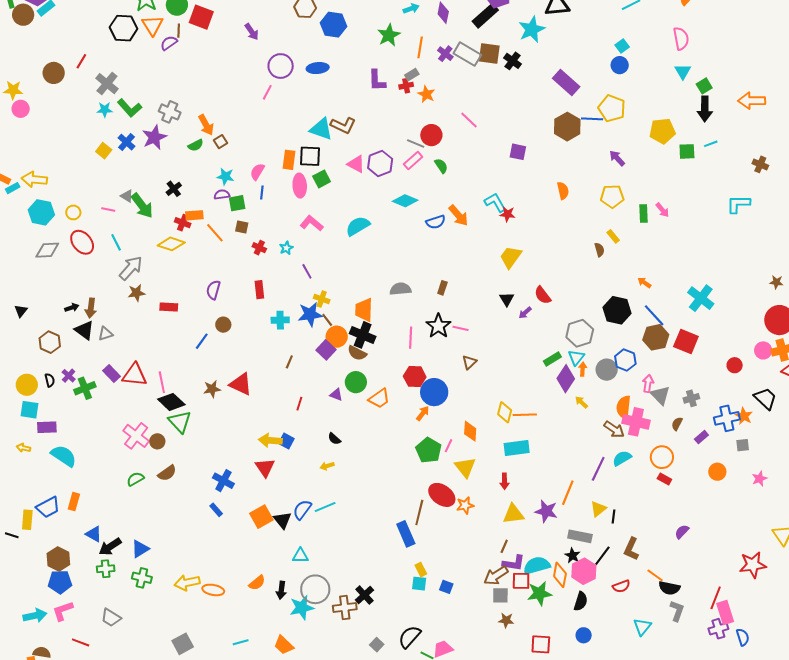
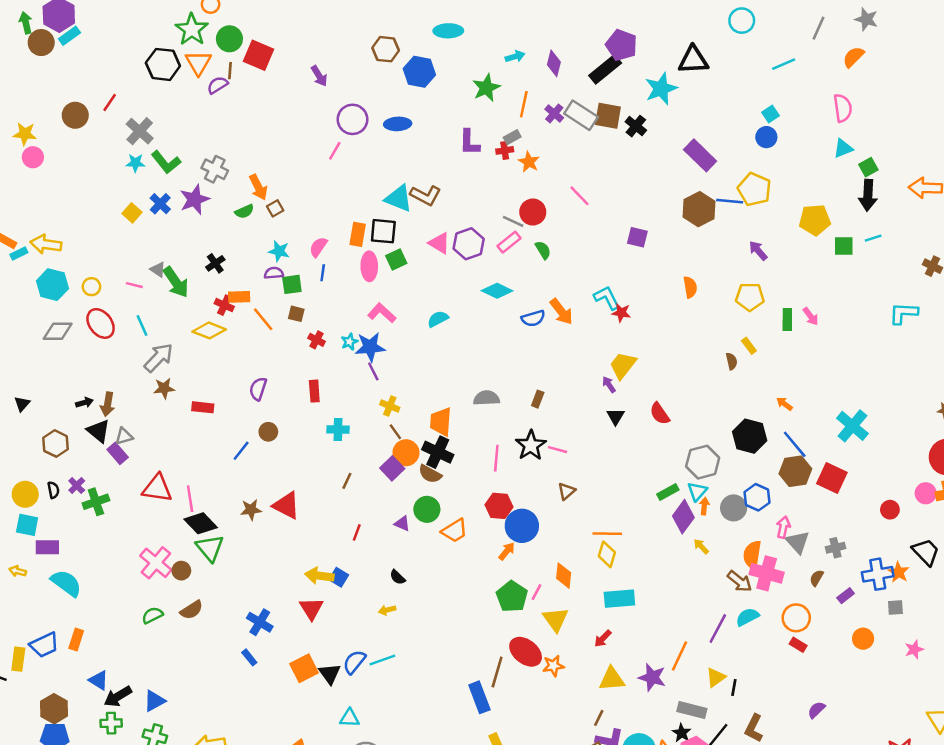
cyan triangle: (683, 71) -> (843, 148), turned 36
cyan semicircle: (358, 226) -> (438, 319), size x0.7
purple arrow: (525, 313) -> (609, 385), moved, turned 96
blue star: (310, 314) -> (370, 347), moved
purple rectangle: (112, 374) -> (118, 453), moved
orange line: (525, 415) -> (607, 534), moved
red arrow: (504, 481) -> (603, 639), turned 42

